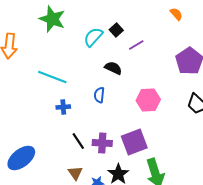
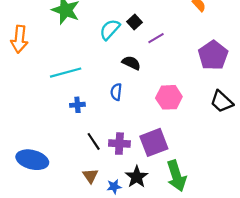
cyan line: (52, 77) -> (66, 73), turned -36
blue ellipse: (21, 158) -> (32, 160), turned 52

